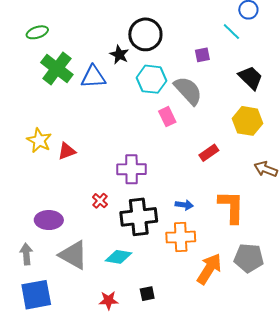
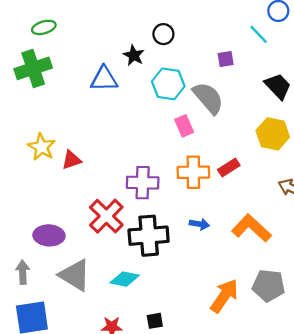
black circle: (145, 34) -> (163, 34), size x0.6
green cross: (57, 68) -> (33, 68), moved, turned 32
red cross: (100, 201) -> (106, 216), size x2.0
orange L-shape: (231, 207) -> (251, 228), turned -51
orange cross: (181, 237) -> (193, 172), moved

